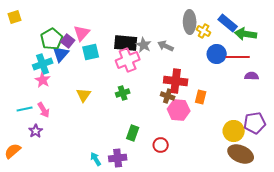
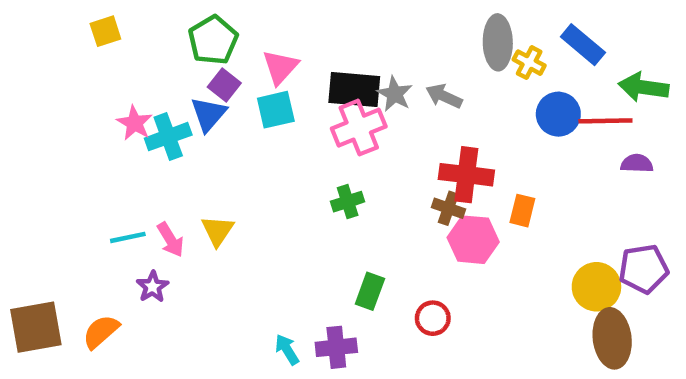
pink triangle: (82, 33) -> (280, 67), moved
green arrow: (246, 34) -> (644, 87), moved
green pentagon: (52, 39) -> (213, 40), moved
pink star: (43, 80) -> (135, 123), moved
yellow triangle: (84, 95) -> (218, 231), moved
brown ellipse: (241, 154) -> (612, 338), turned 60

